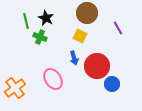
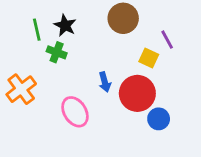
yellow square: (80, 36) -> (149, 58), moved
orange cross: (15, 88) -> (21, 89), moved

